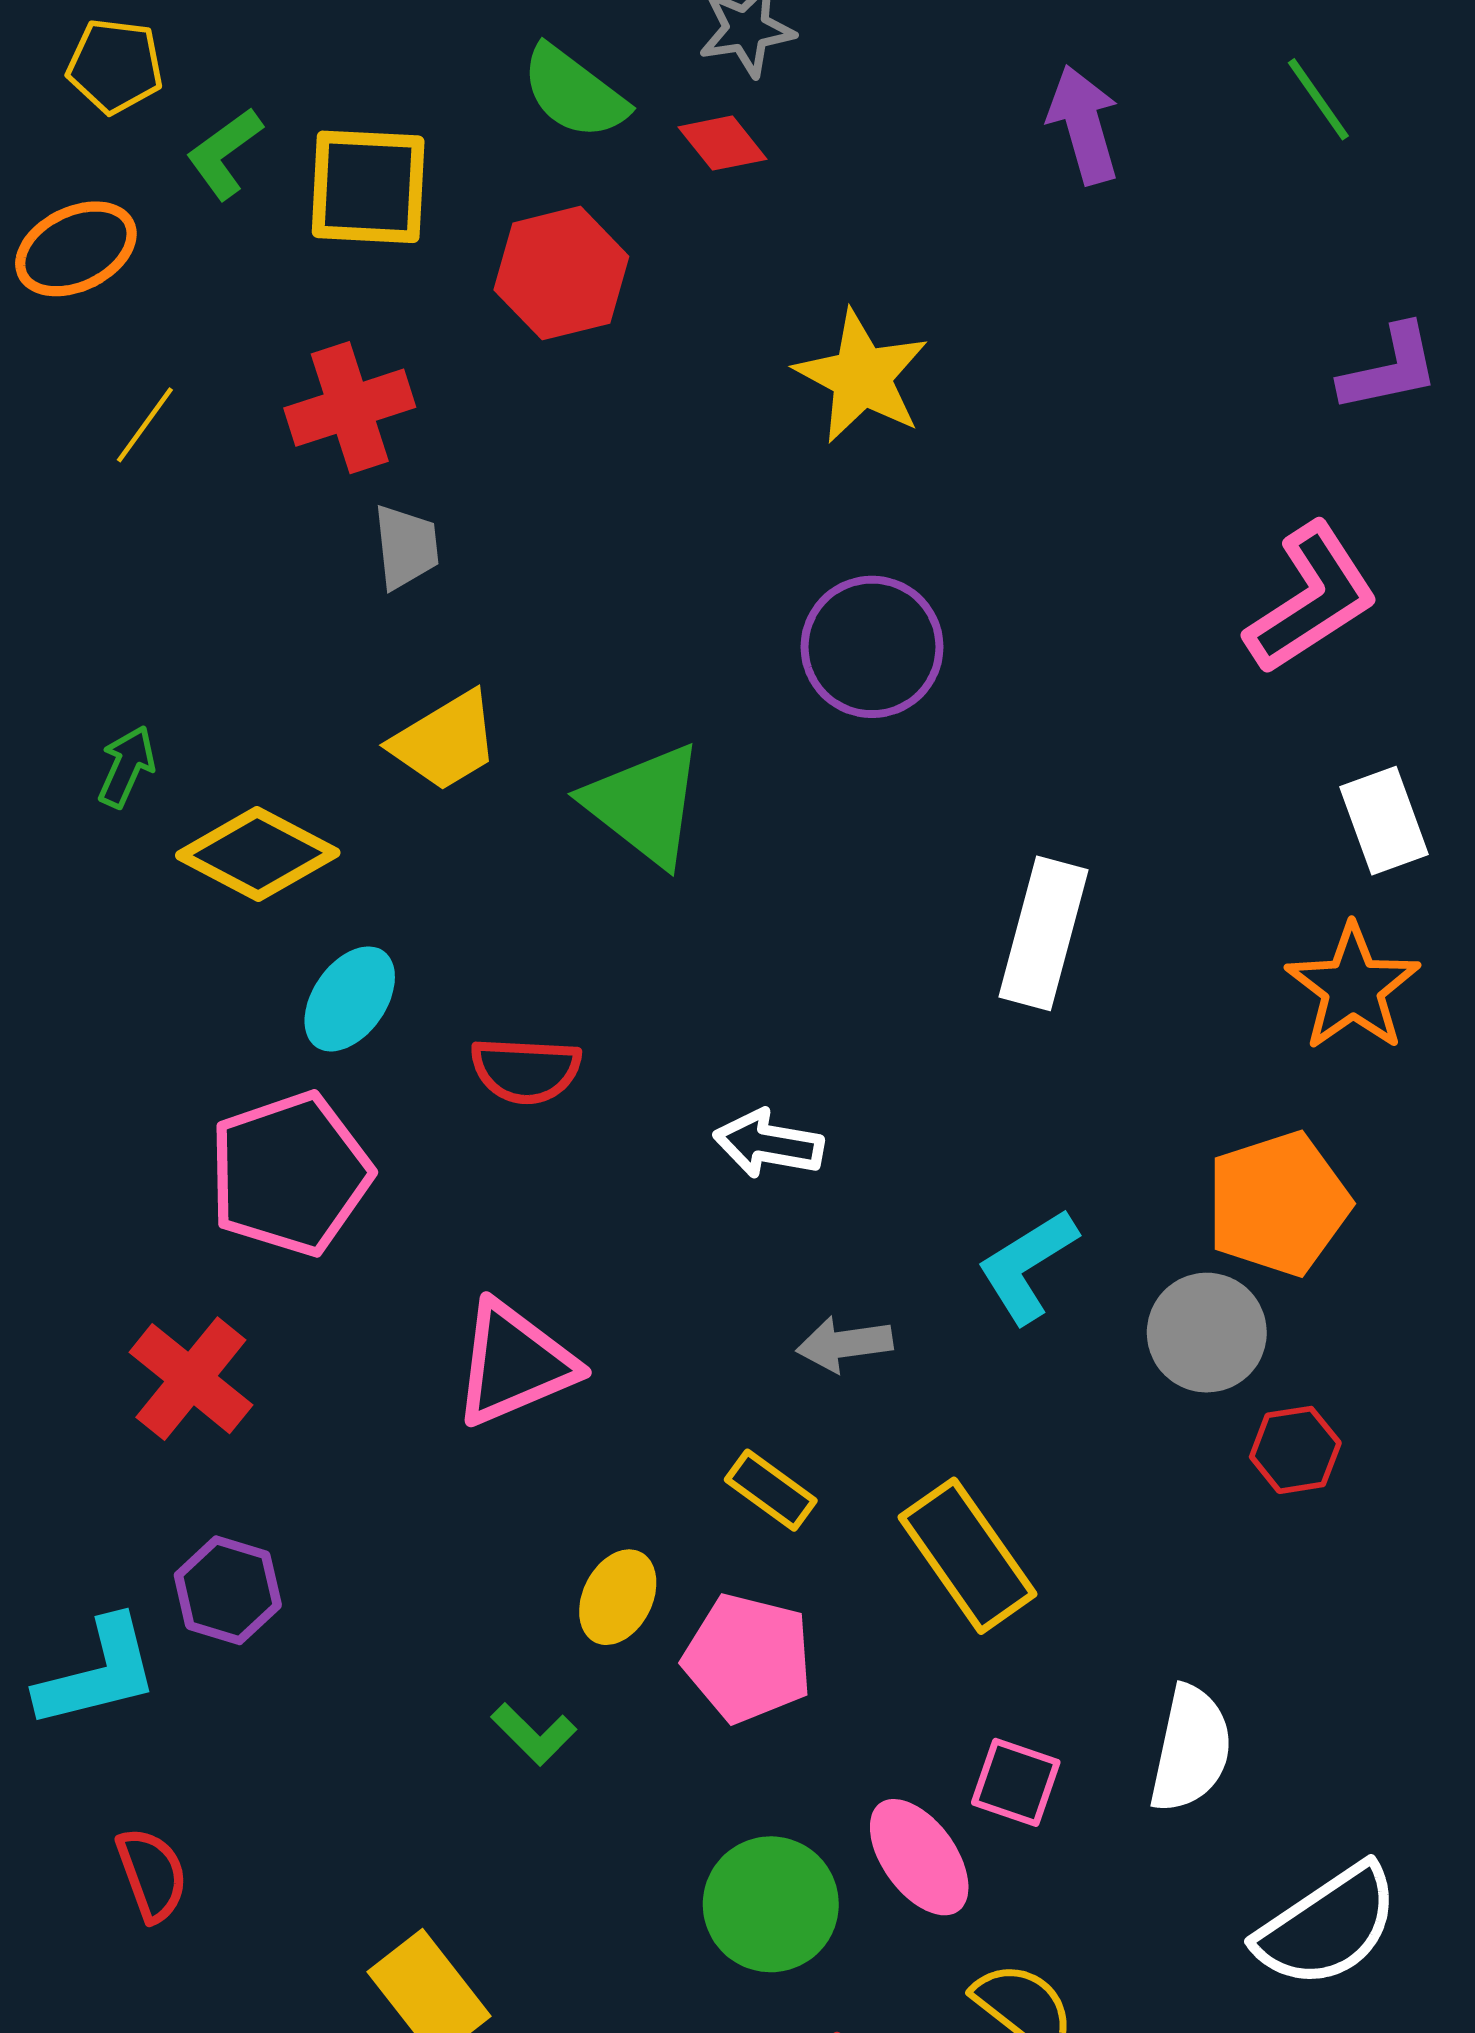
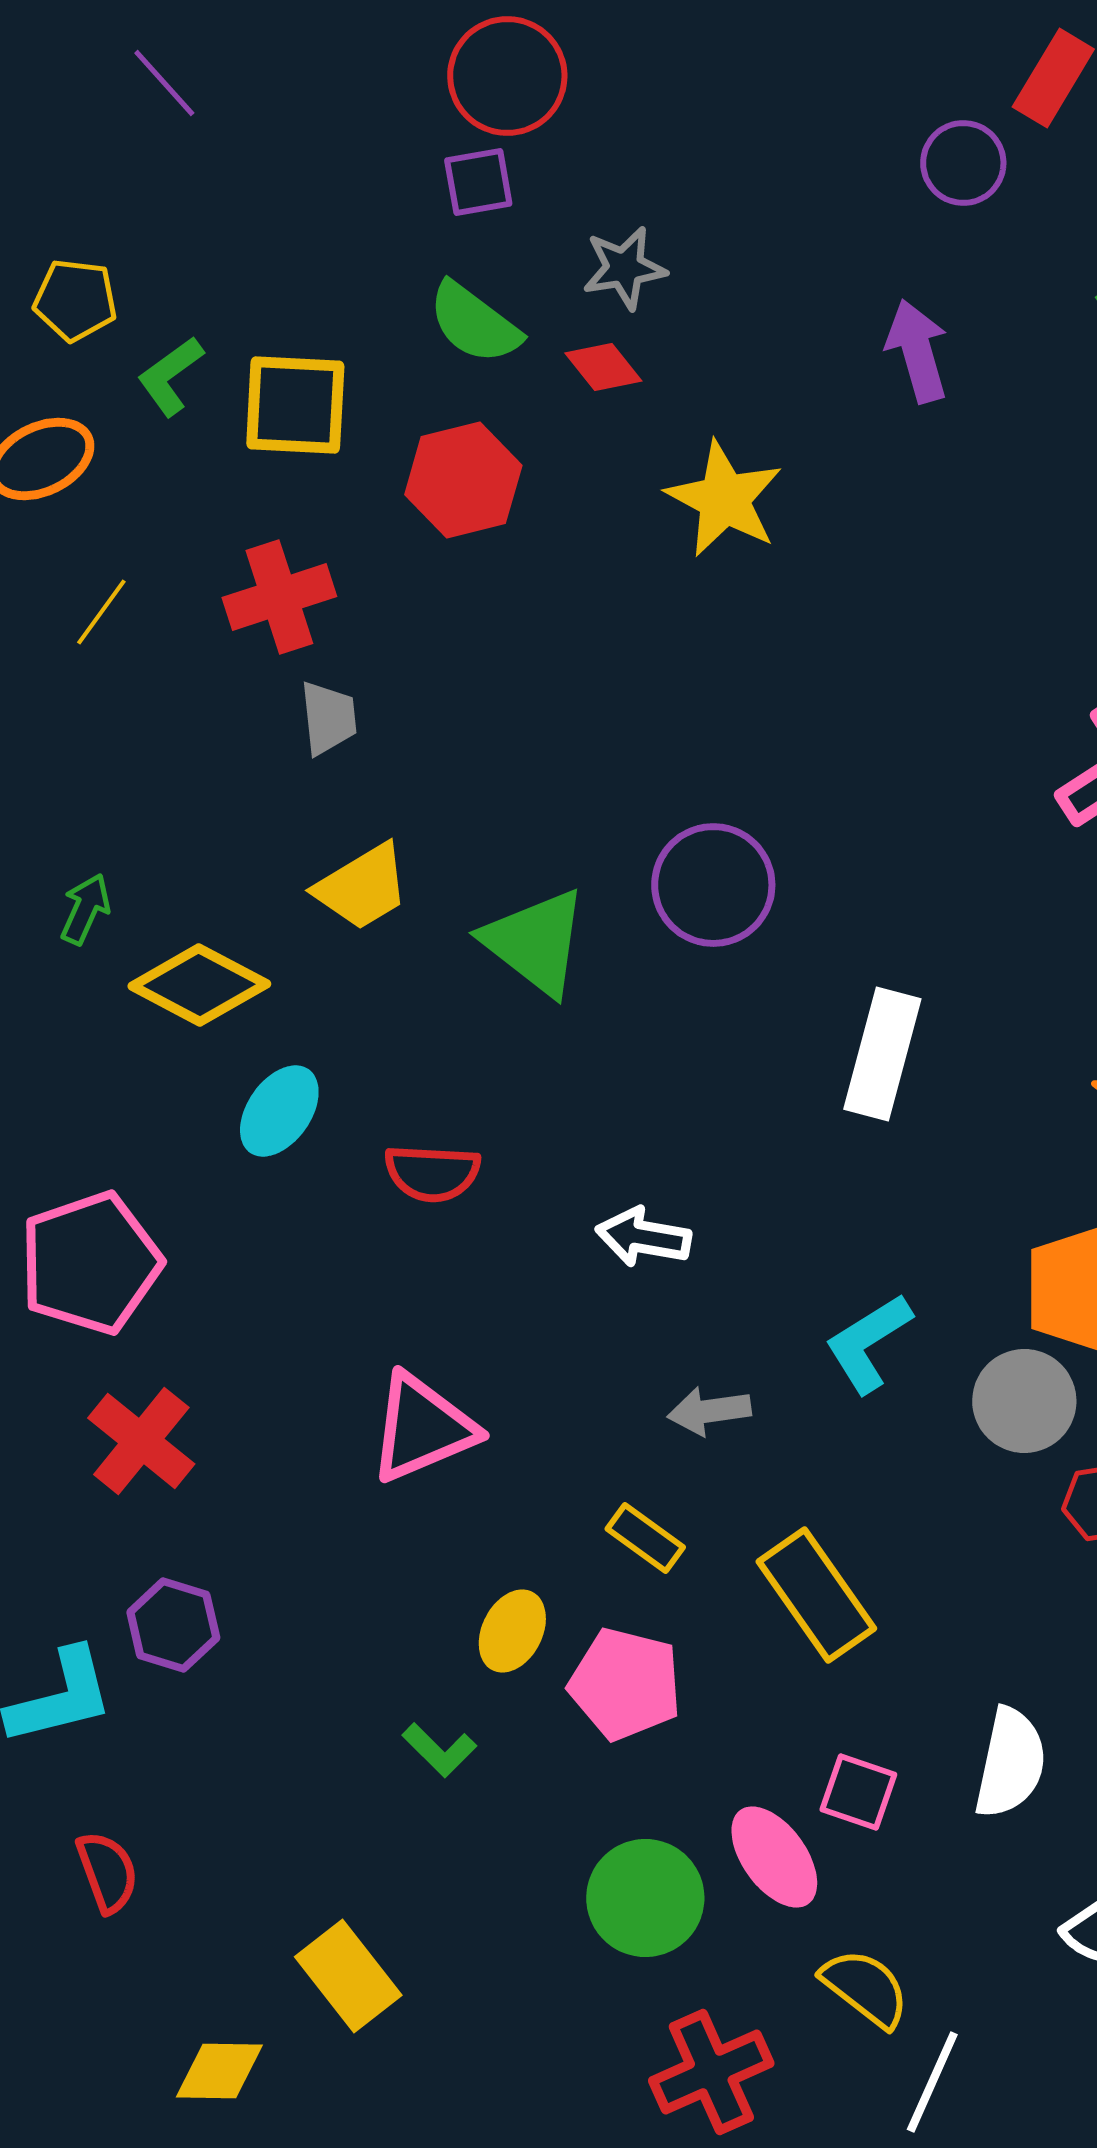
yellow star: (862, 377) -> (724, 499), moved
purple circle: (872, 647) -> (713, 885), moved
pink pentagon: (290, 1174) -> (90, 1263), moved

